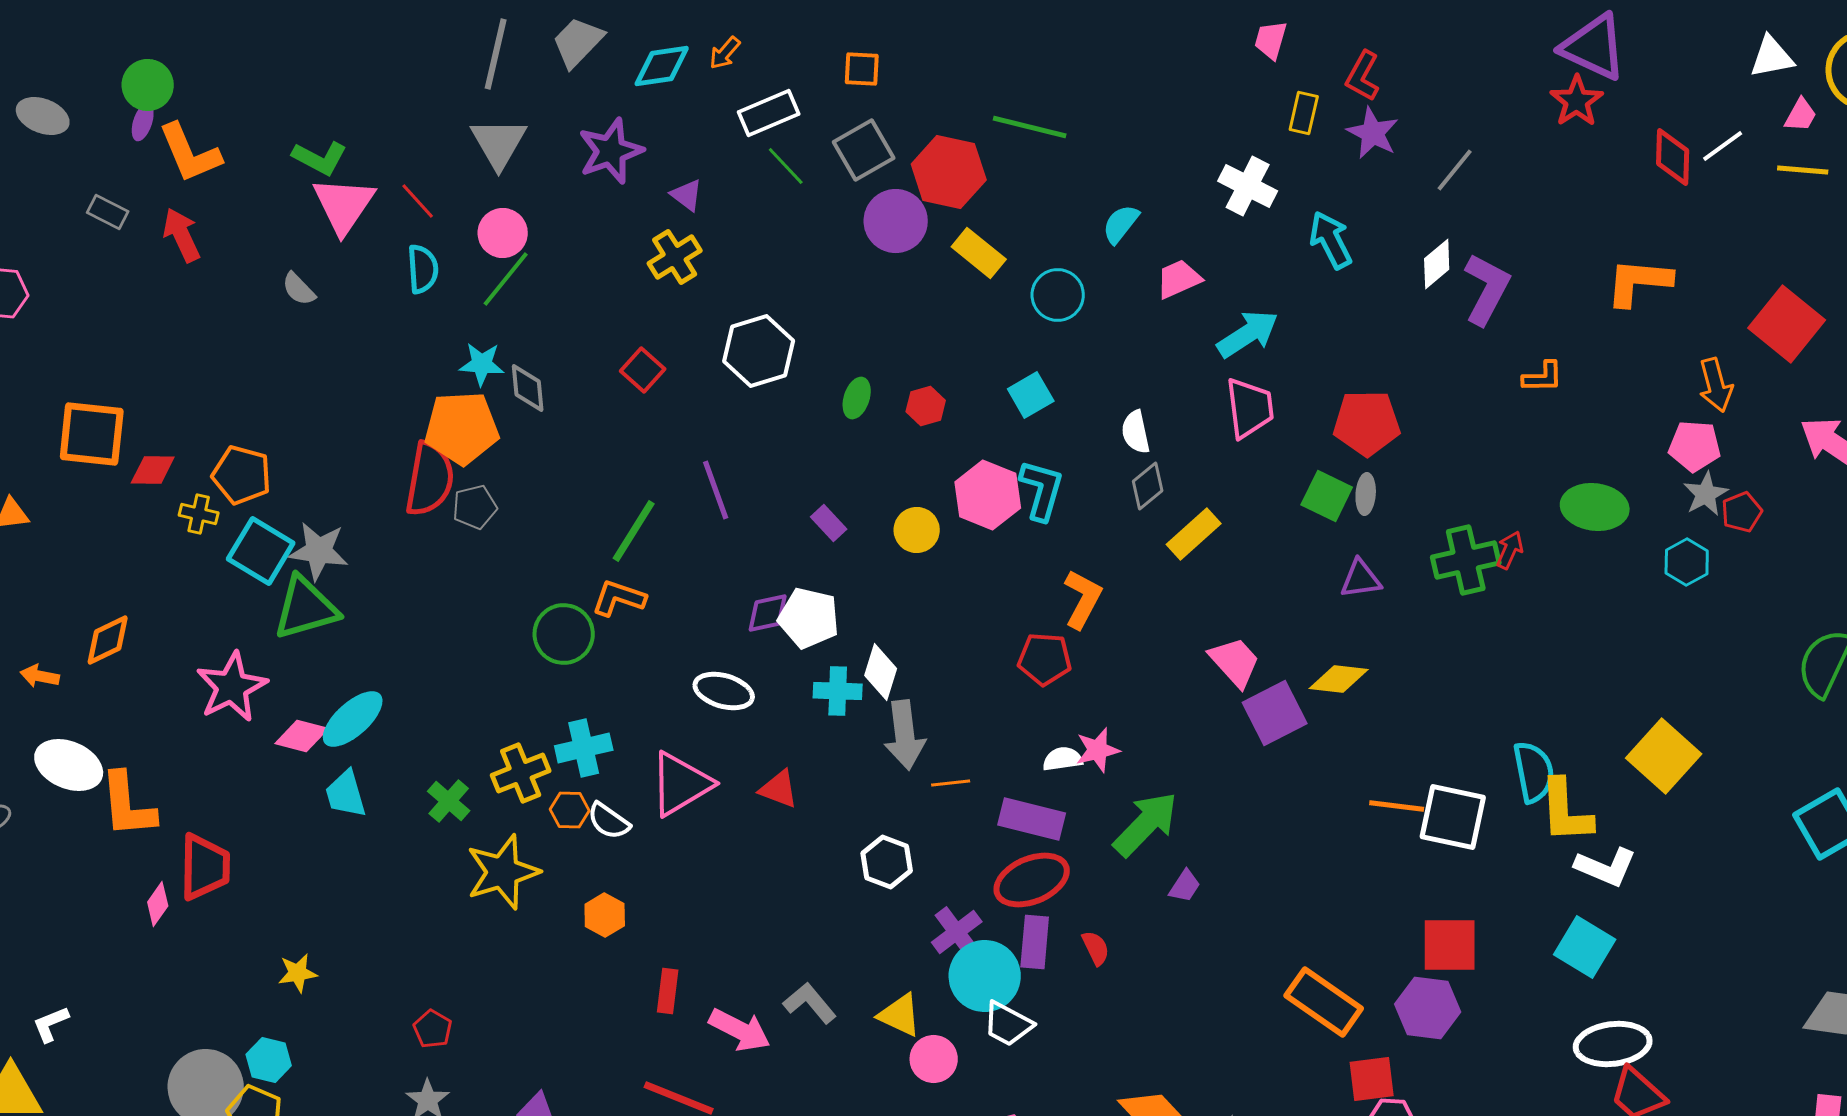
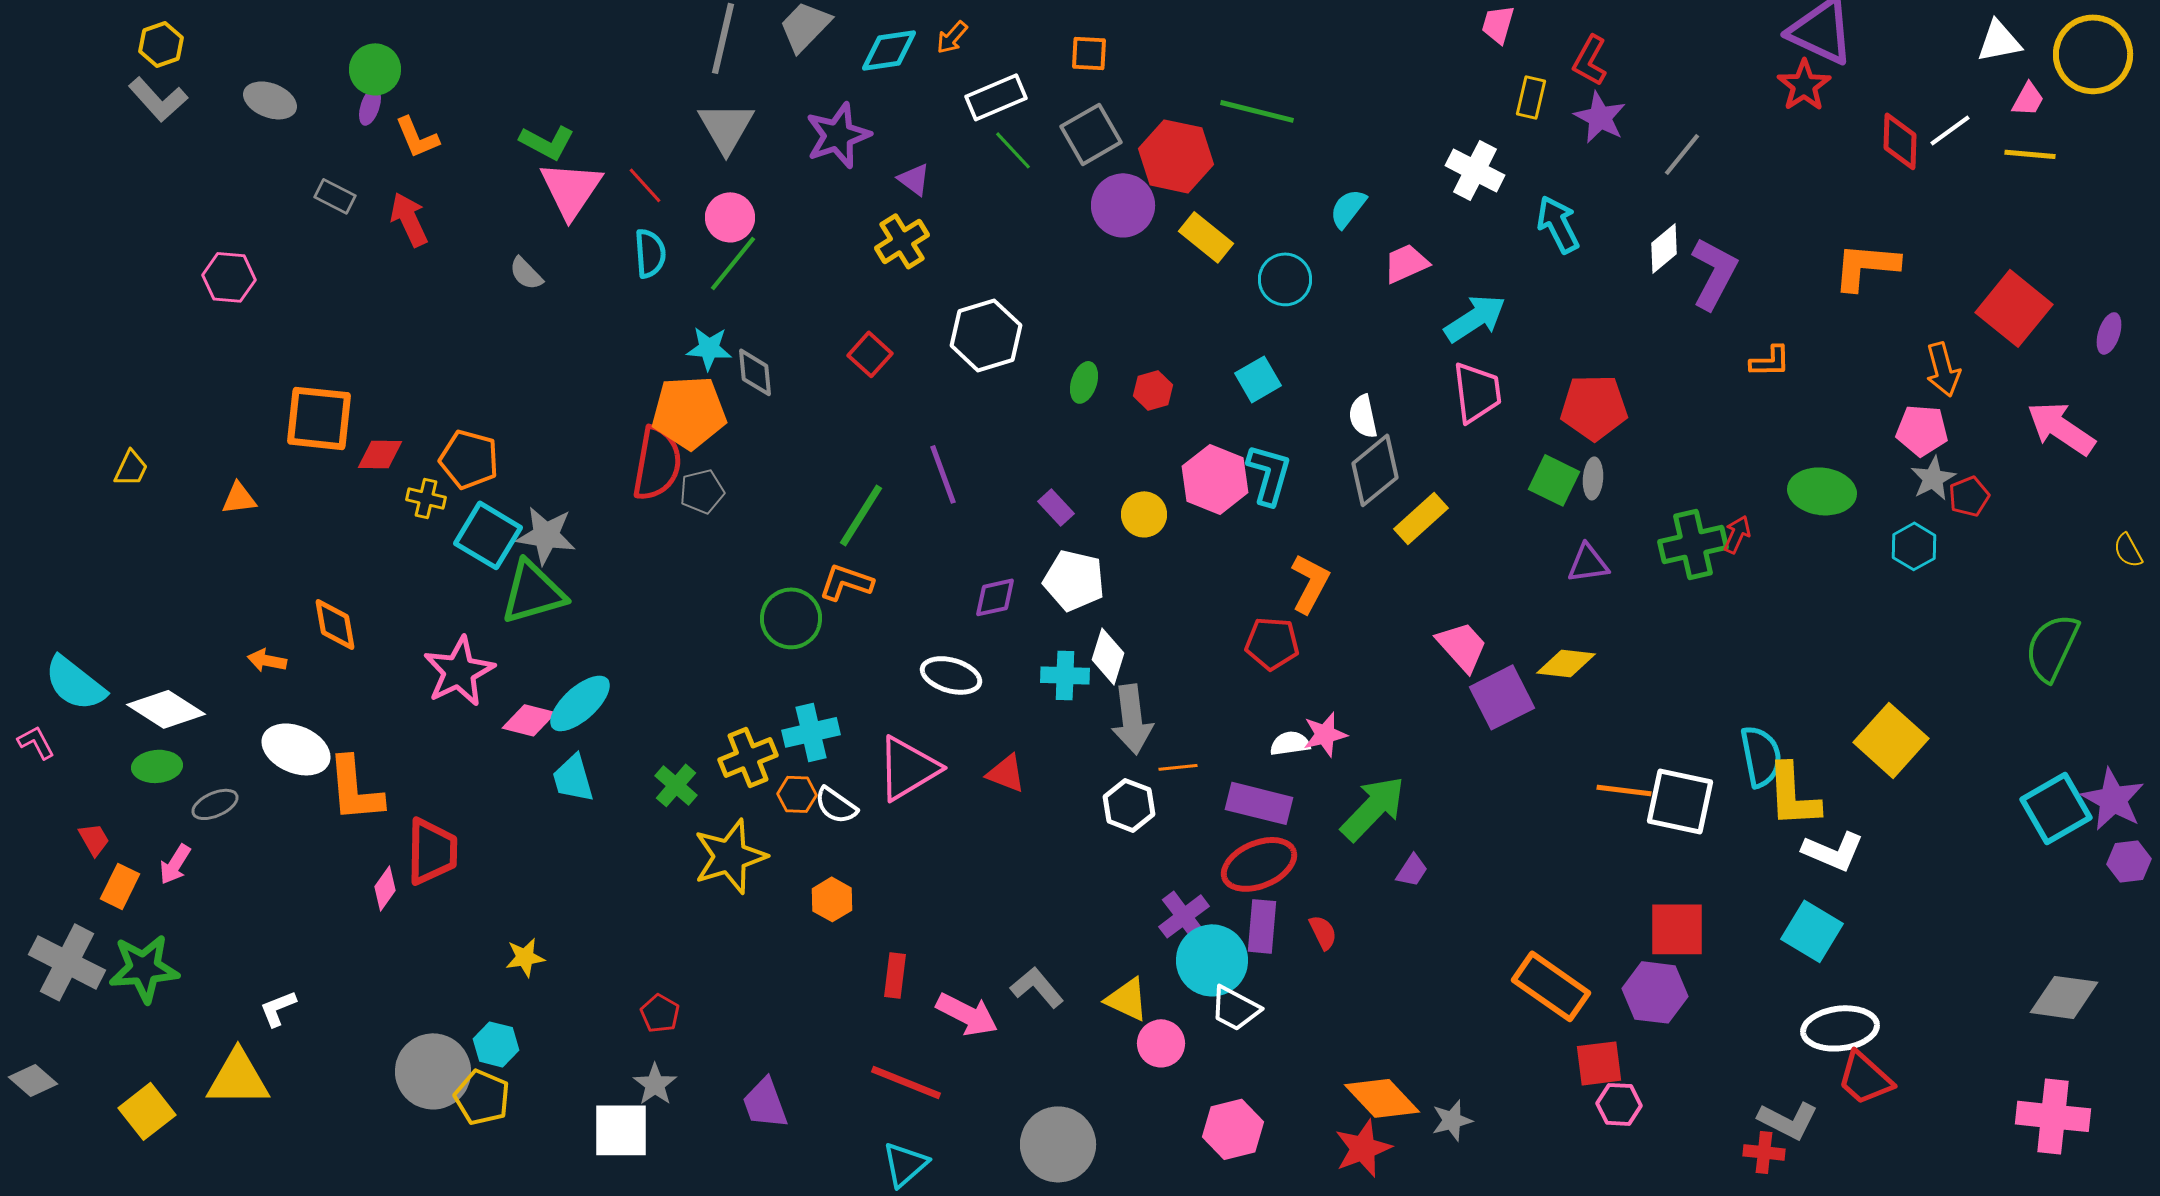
orange L-shape: (190, 153) -> (417, 137), size x0.7
gray diamond: (1148, 486) -> (1375, 470), size x1.5
white pentagon: (809, 618) -> (1074, 580), moved
orange diamond: (108, 640) -> (335, 624), turned -74
white hexagon: (887, 862) -> (1129, 805), moved

